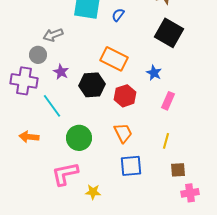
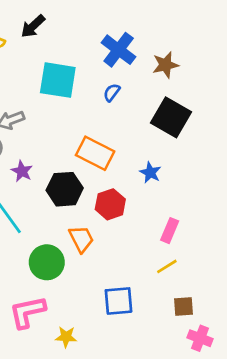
blue semicircle: (118, 15) -> (112, 92), moved
pink rectangle: (168, 101) -> (170, 231), moved
orange trapezoid: (123, 133) -> (81, 239), moved
yellow line: (166, 141) -> (167, 266), turned 42
pink cross: (190, 193) -> (200, 338), turned 30

